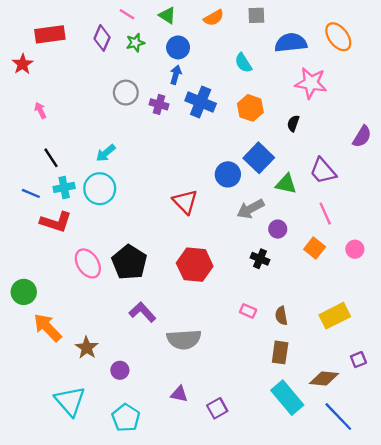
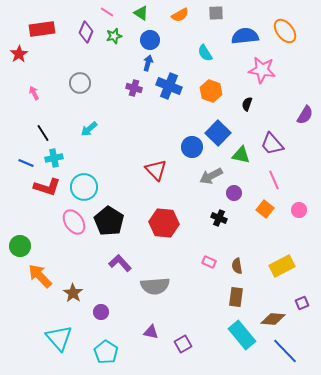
gray circle: (126, 93) -> (80, 83), moved
cyan circle: (100, 189) -> (84, 187), moved

